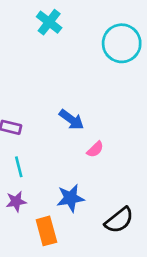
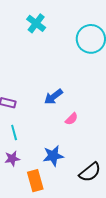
blue arrow: (71, 120) -> (53, 97), turned 108

